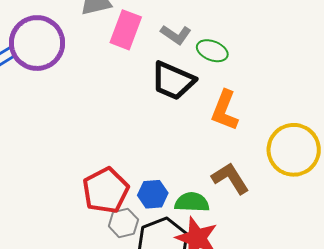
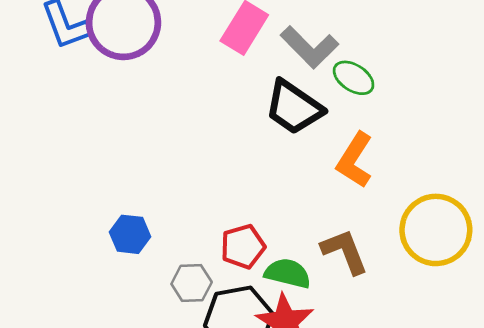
gray L-shape: (176, 35) -> (309, 47), size x1.4
red pentagon: (106, 190) -> (243, 247), moved, size x0.7
blue hexagon: (153, 194) -> (130, 234), moved

